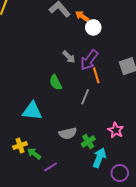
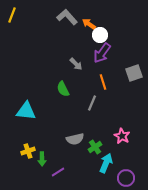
purple arrow: (89, 60) -> (102, 53), moved
cyan triangle: (32, 111) -> (26, 111), moved
green arrow: (34, 154) -> (42, 159), turned -128

